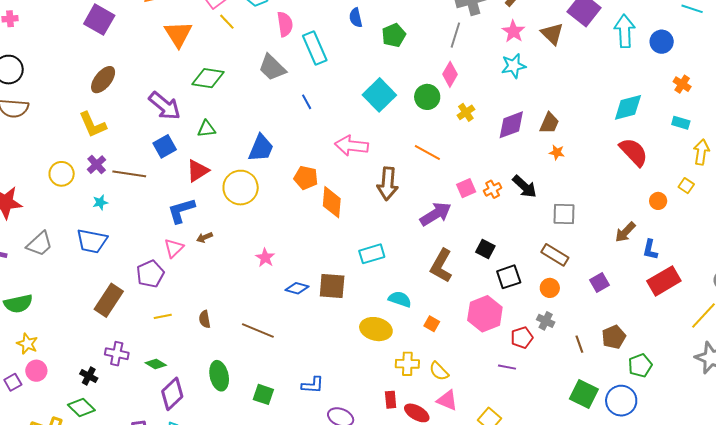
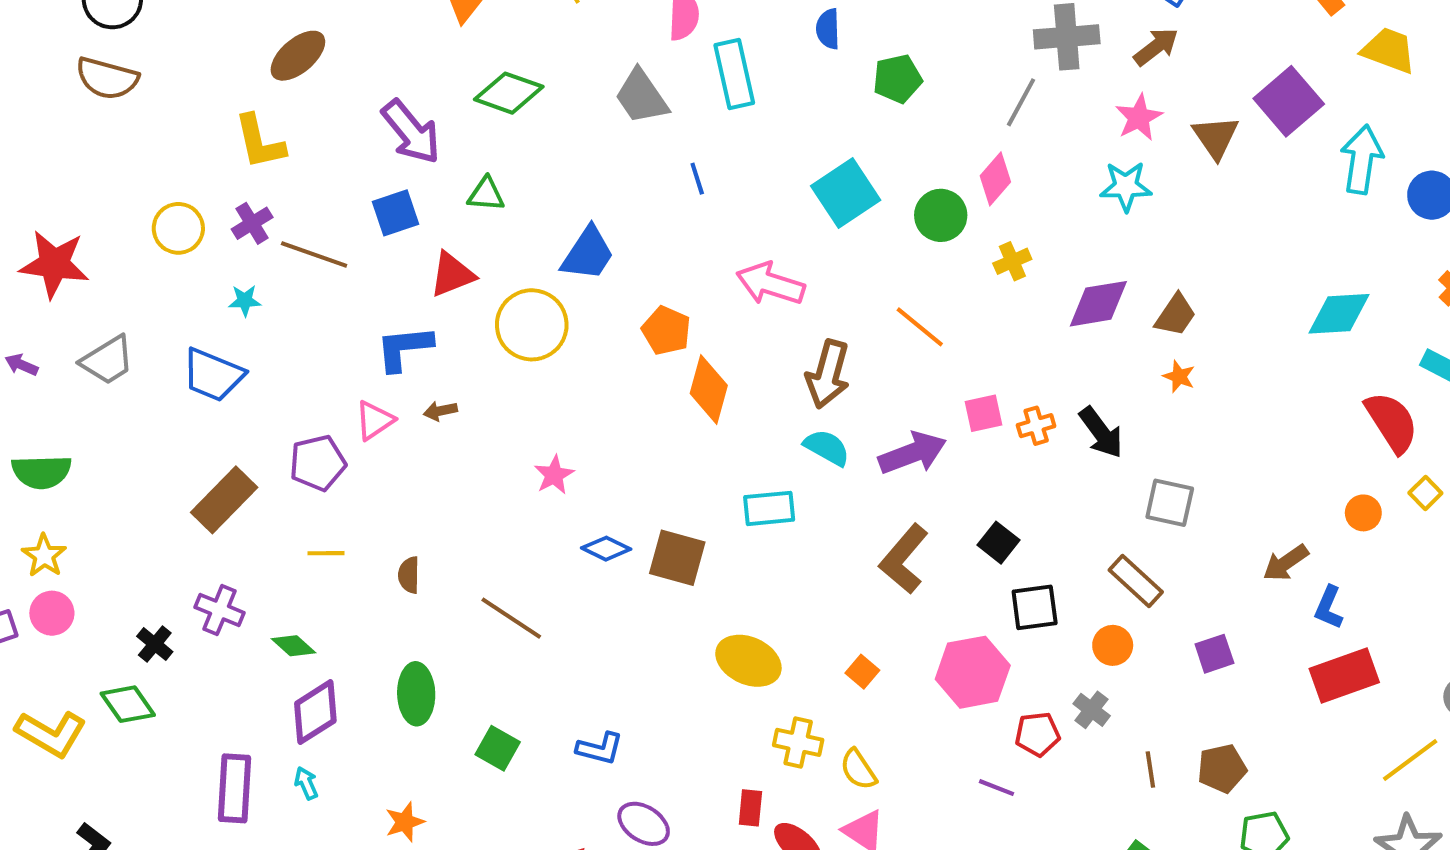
red semicircle: (634, 152) -> (1392, 422), moved
cyan semicircle: (400, 299) -> (827, 448), moved

